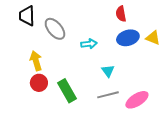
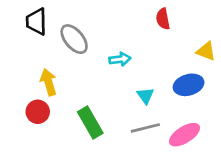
blue ellipse: (128, 38) -> (189, 85), moved
red circle: (39, 83) -> (38, 112), moved

